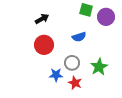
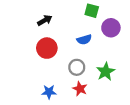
purple circle: (106, 17) -> (111, 28), moved
blue star: (56, 75) -> (49, 92), moved

